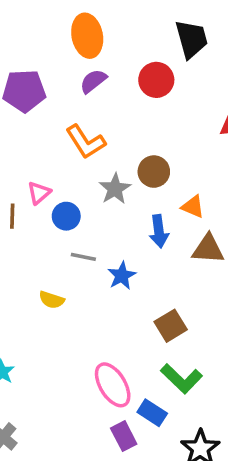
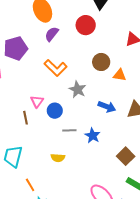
brown circle: (154, 172) -> (101, 62), moved
orange triangle: (193, 207) -> (120, 75), moved
blue arrow: (159, 231) -> (107, 107), turned -48

